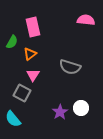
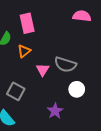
pink triangle: (33, 75) -> (43, 70), moved
white circle: (81, 108) -> (77, 89), moved

